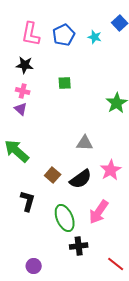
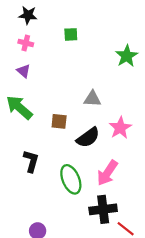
purple triangle: (21, 109) -> (24, 71), moved
brown square: (53, 175) -> (59, 121), moved, turned -35
black cross: (79, 246) -> (103, 209), moved, size x1.4

